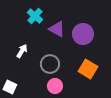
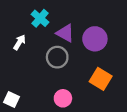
white arrow: (22, 51) -> (19, 42), moved
gray circle: (50, 64) -> (57, 57), moved

